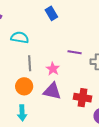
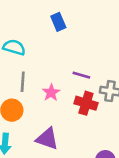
purple triangle: (52, 91) -> (47, 139), moved
red cross: (83, 98) -> (86, 103), moved

